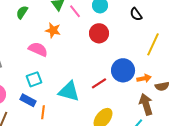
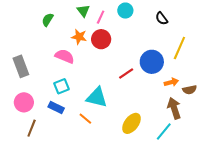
pink line: (75, 11) -> (101, 17), turned 64
red circle: (99, 33) -> (101, 39), moved
blue circle: (123, 70) -> (152, 62), moved
red line: (99, 83) -> (126, 74), moved
orange line: (43, 112) -> (85, 119), moved, turned -56

